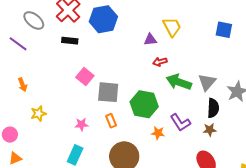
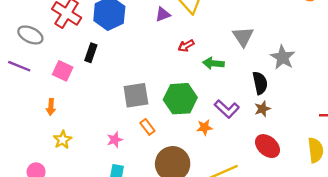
purple triangle: (150, 40) -> (163, 14), moved
black rectangle: (70, 41) -> (91, 53), moved, turned -63
pink square: (85, 77) -> (63, 71), moved
green arrow: (179, 82) -> (213, 63), size x0.7
gray triangle: (207, 82) -> (243, 37), moved
orange arrow: (23, 85) -> (51, 107), moved, turned 40

